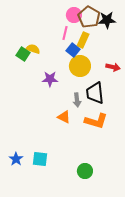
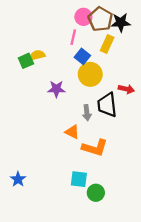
yellow rectangle: (83, 40) -> (107, 44), moved
yellow semicircle: (33, 49) -> (37, 55), turned -32
green square: (23, 54) -> (26, 61), turned 32
red arrow: (113, 67) -> (126, 89), moved
orange L-shape: (96, 121) -> (95, 148), moved
cyan square: (40, 159) -> (79, 179), moved

